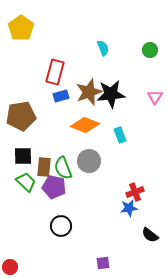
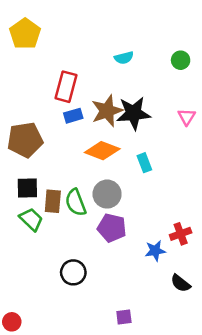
cyan semicircle: (103, 48) -> (124, 58), turned 98
purple pentagon: (54, 187) -> (112, 228), moved
red cross: (135, 192) -> (181, 234), moved

